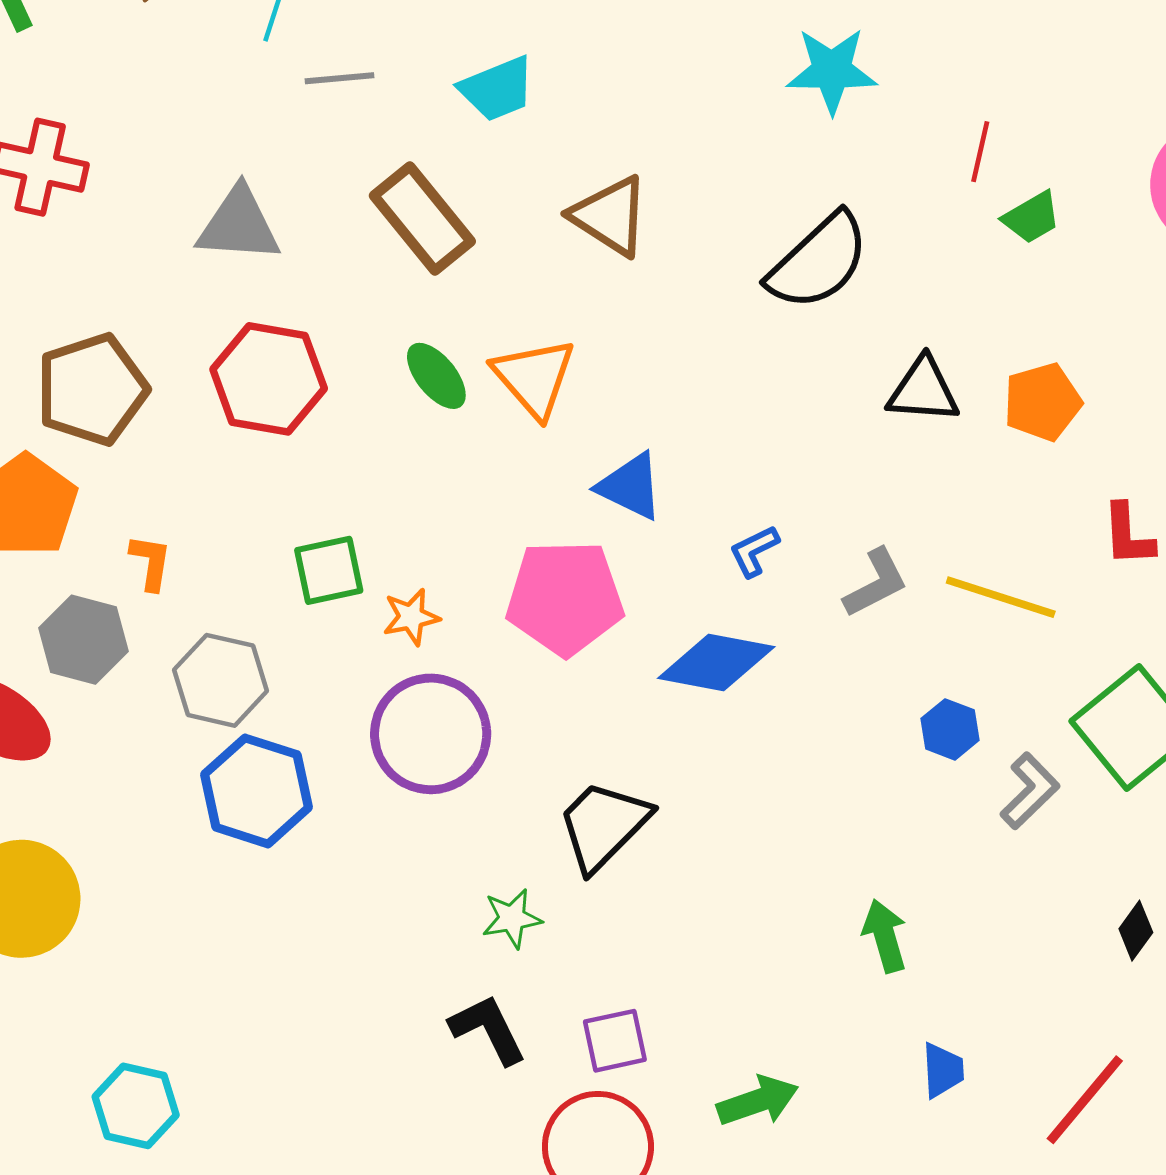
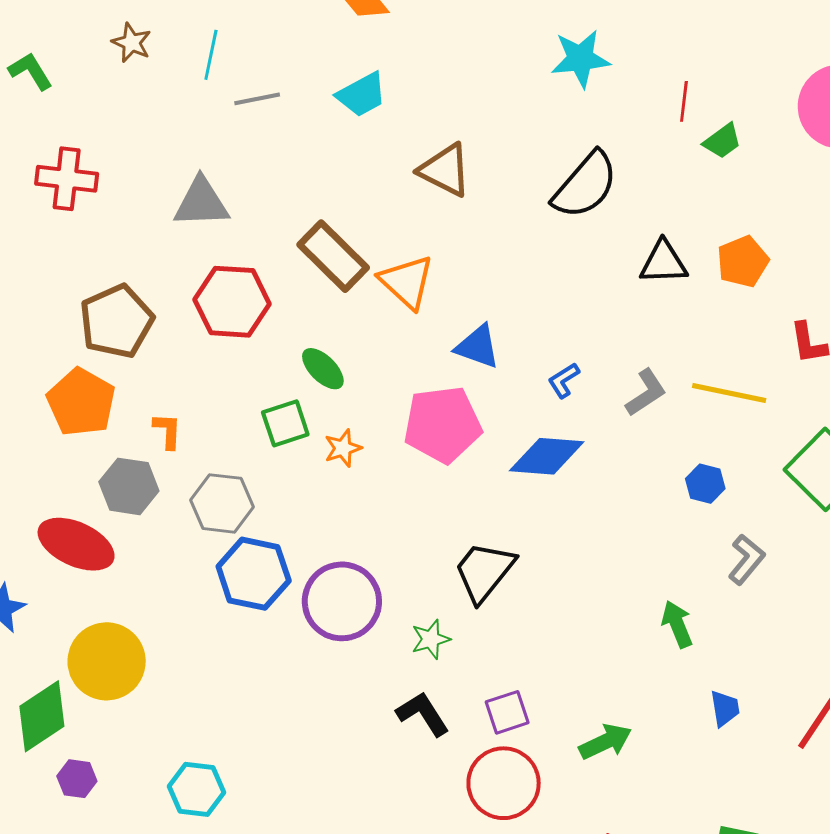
brown rectangle: (422, 218) -> (333, 256), moved
green ellipse: (436, 376) -> (323, 369), moved
purple circle: (431, 734) -> (342, 601), moved
gray L-shape: (1030, 791) -> (746, 559), moved

